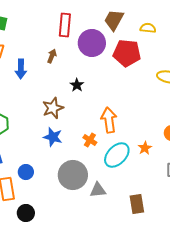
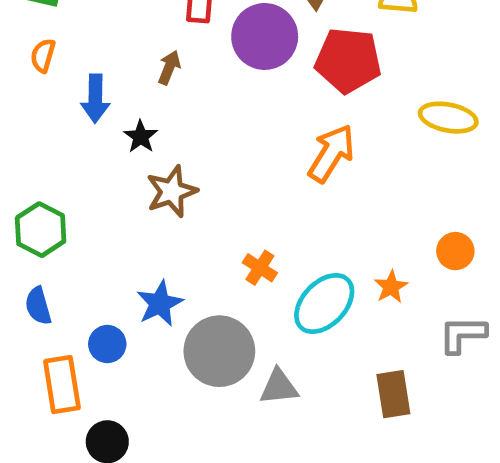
black star: (77, 85) -> (141, 137), moved
orange arrow: (109, 120) -> (331, 153), moved, turned 40
blue star: (53, 137) -> (160, 303), moved, turned 30
brown rectangle: (137, 204) -> (393, 394), moved

